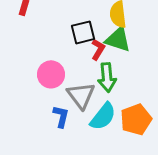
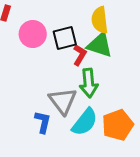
pink circle: (51, 74) -> (33, 34), moved

